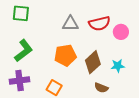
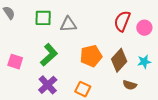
red semicircle: (99, 23) -> (122, 21), turned 130
gray triangle: (70, 24) -> (68, 24), moved
purple cross: (20, 80) -> (48, 85), turned -30

